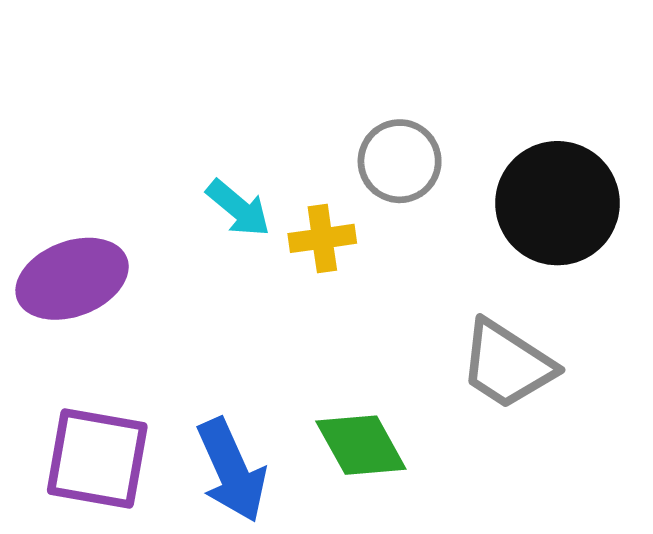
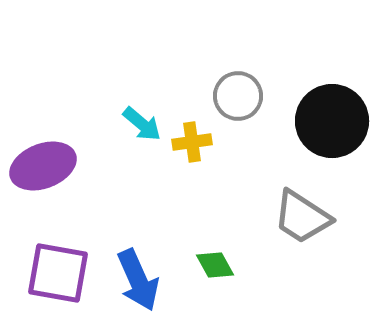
green diamond: (361, 445) -> (215, 265), size x0.7

